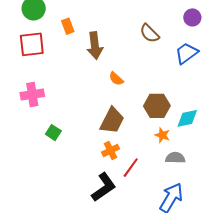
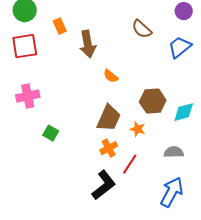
orange star: (162, 135) -> (138, 129), moved

